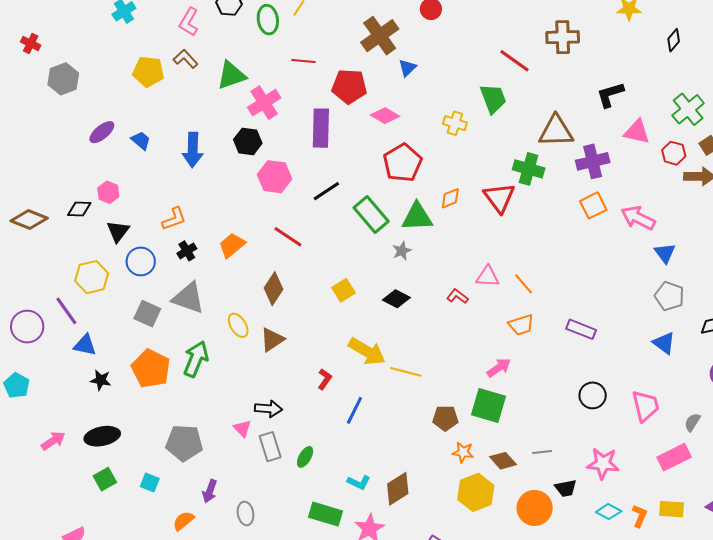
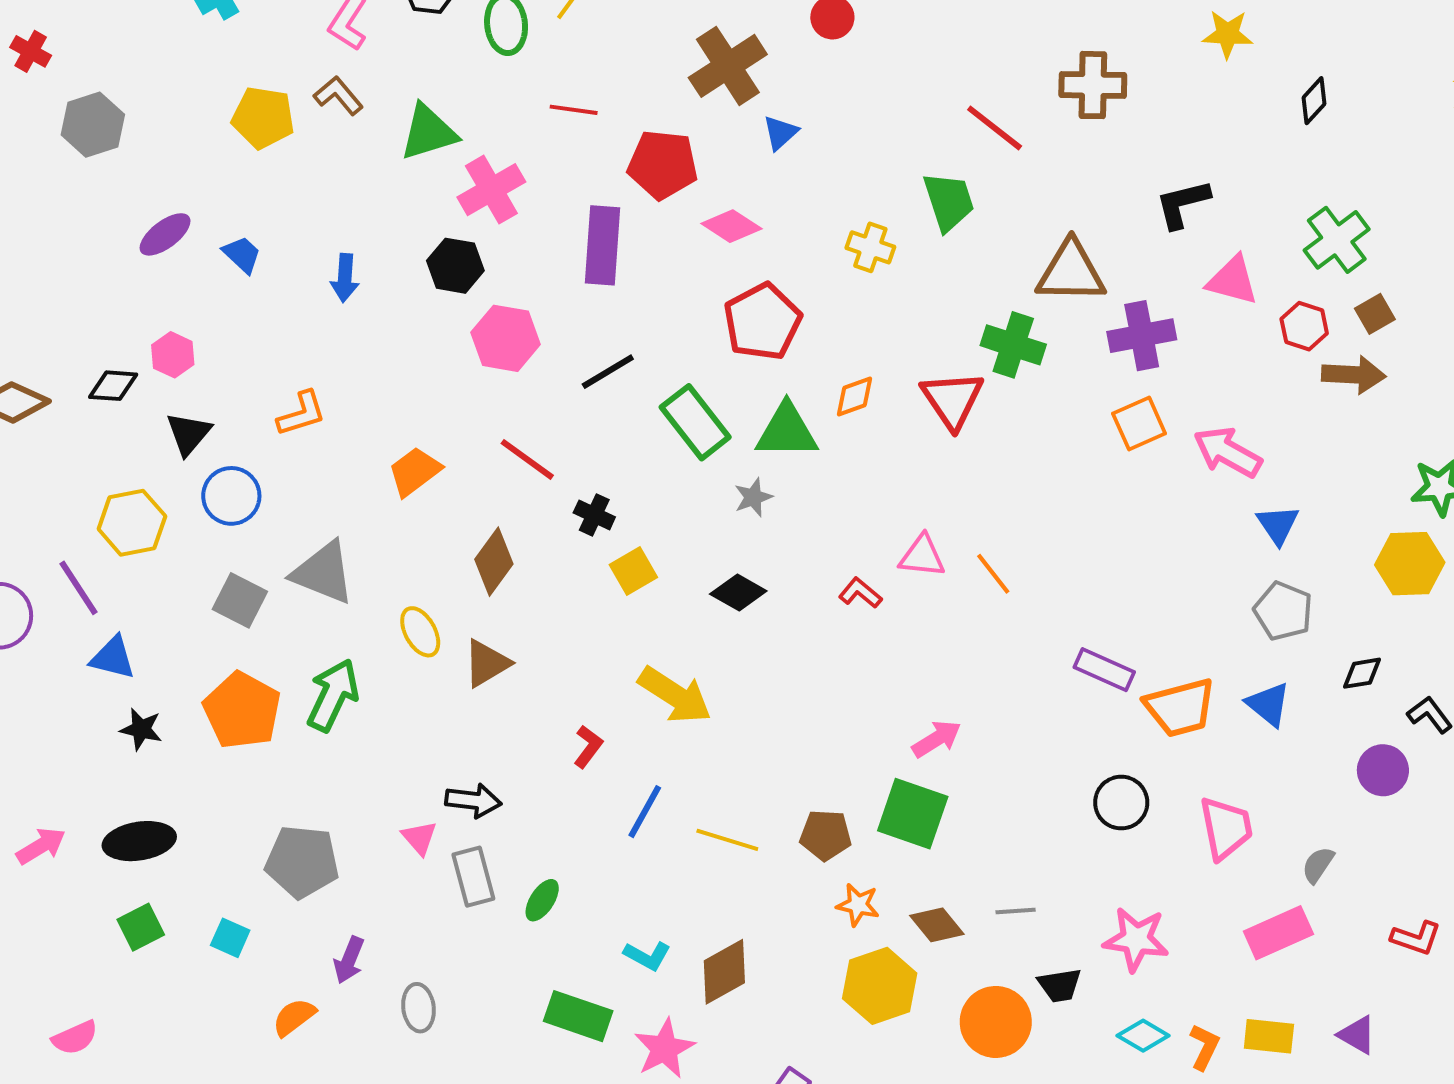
blue arrow: (193, 150) -> (345, 278), size x0.7
black cross: (187, 251) -> (594, 515), moved, turned -36
orange trapezoid: (521, 325) -> (1180, 708), moved, size x1.4
yellow line: (406, 372) -> (727, 840), moved

